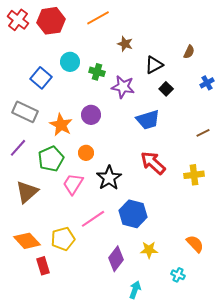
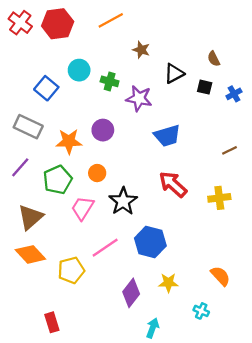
brown semicircle: (189, 52) -> (214, 59), turned 128
black square: (166, 89) -> (205, 87), moved, turned -32
orange star: (61, 125) -> (69, 141), turned -30
orange diamond: (27, 241) -> (30, 254), moved
red rectangle: (43, 266) -> (52, 322), moved

